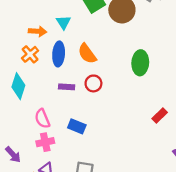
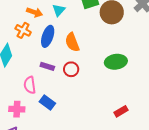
orange cross: (30, 54) -> (23, 30), turned -35
green ellipse: (140, 63) -> (116, 62), turned 65
pink semicircle: (42, 119) -> (30, 85), moved

